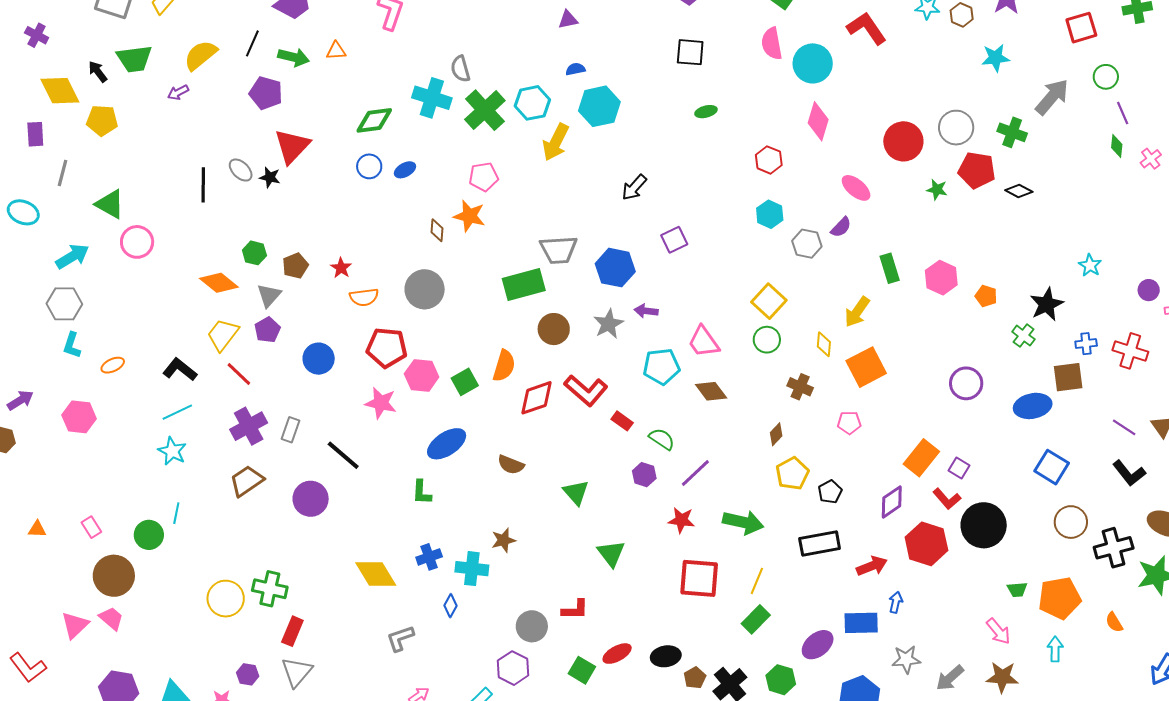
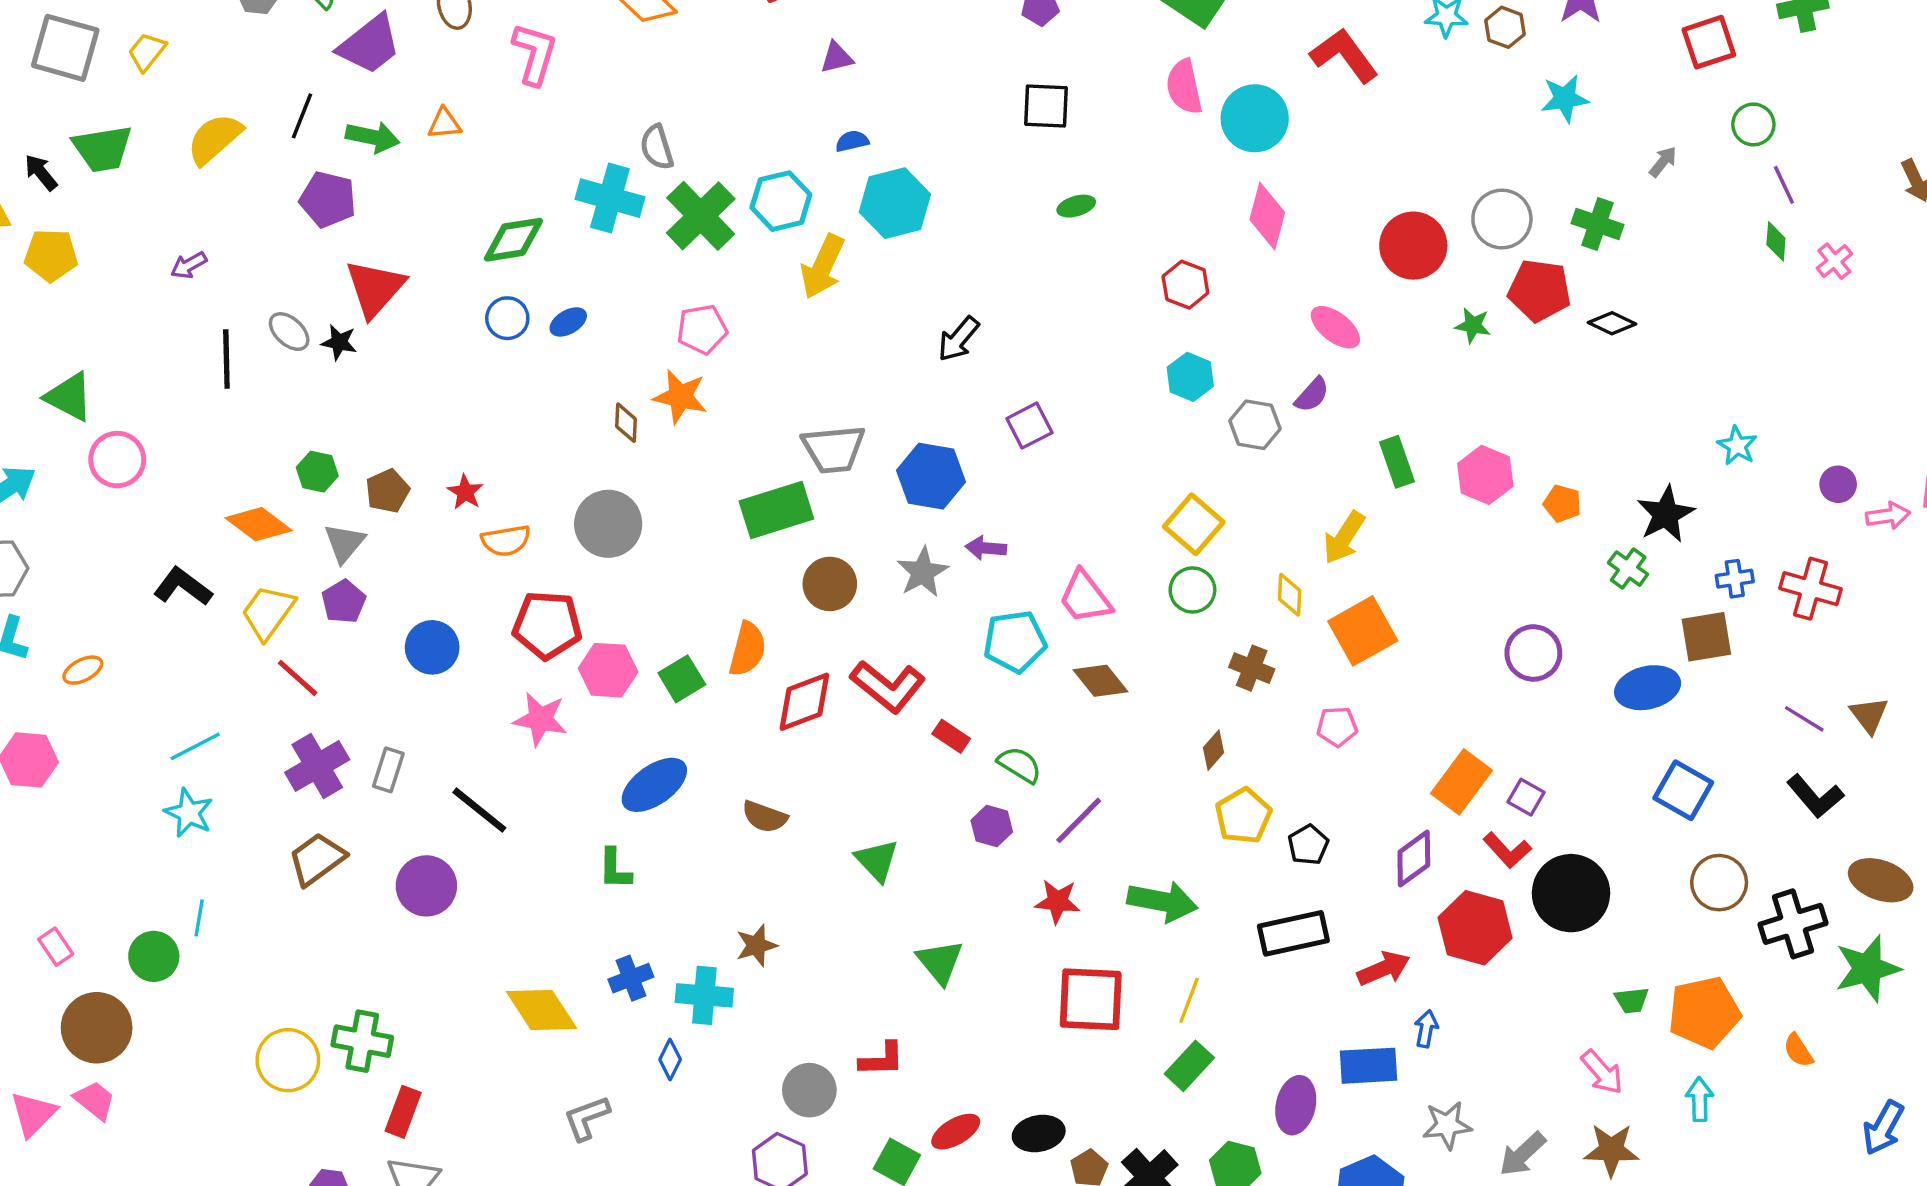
purple arrow: (178, 92) -> (189, 265), moved
gray arrow: (1052, 97) -> (1663, 162), size x0.5
black L-shape: (180, 370) -> (183, 587), moved
purple ellipse: (818, 645) -> (1296, 1105), turned -36

